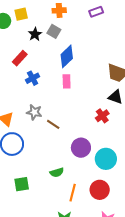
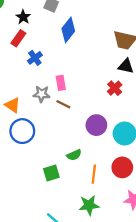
black star: (35, 34) -> (23, 17), moved
pink rectangle: (67, 81) -> (61, 83), moved
green square: (22, 184) -> (51, 173), moved

